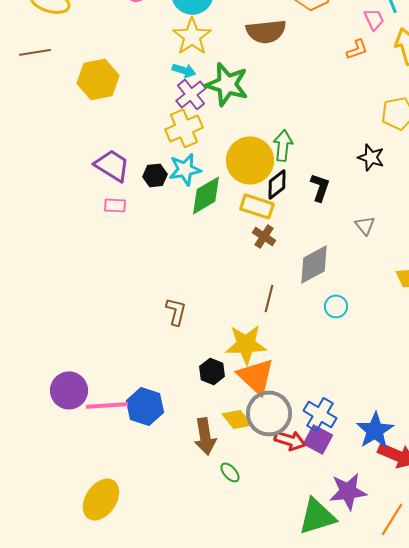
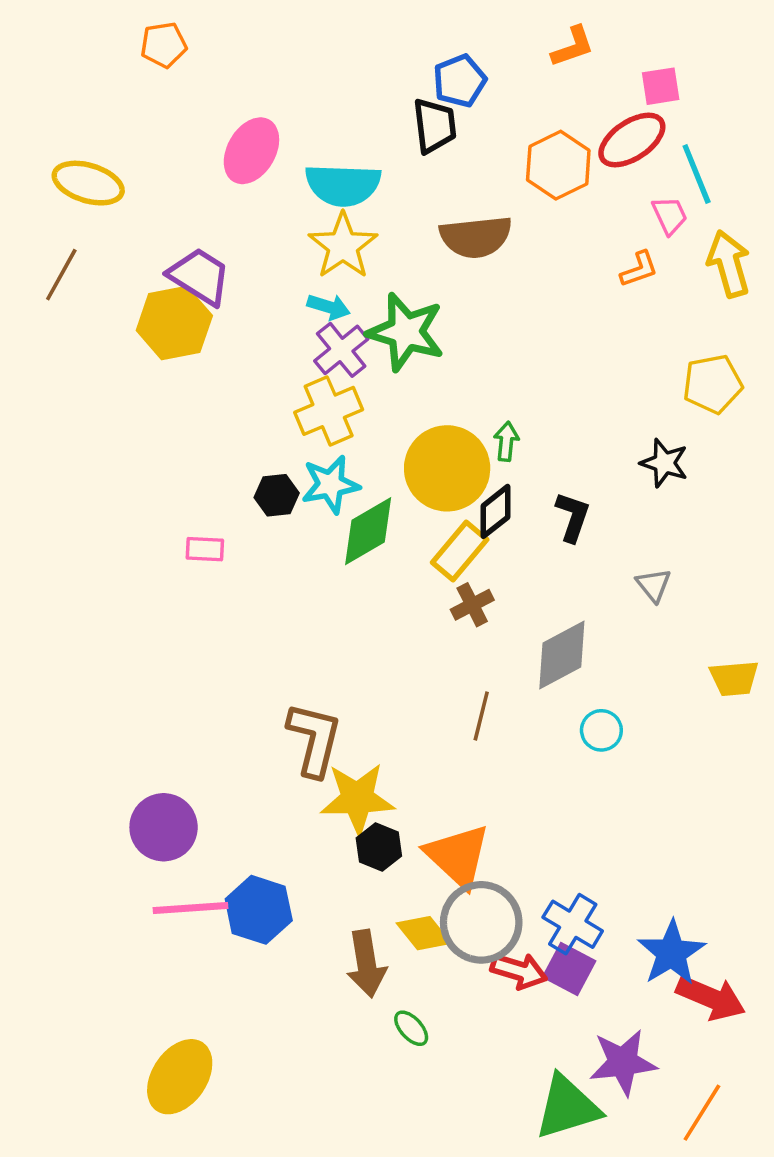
brown line: (35, 52) -> (61, 275), turned -52
green arrow: (283, 145) -> (506, 441), size x0.7
purple trapezoid: (112, 165) -> (199, 276), moved
yellow rectangle: (257, 206) -> (460, 551), turned -68
brown cross: (264, 236) -> (472, 605), turned 30
brown L-shape: (176, 311) -> (314, 739), size x1.5
yellow star: (246, 344) -> (357, 799), moved
purple circle: (69, 390) -> (164, 827), moved

